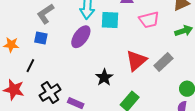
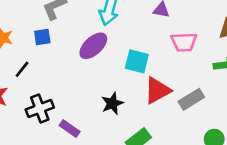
cyan square: (110, 20) -> (137, 61), moved
blue square: (41, 38) -> (42, 37), turned -32

